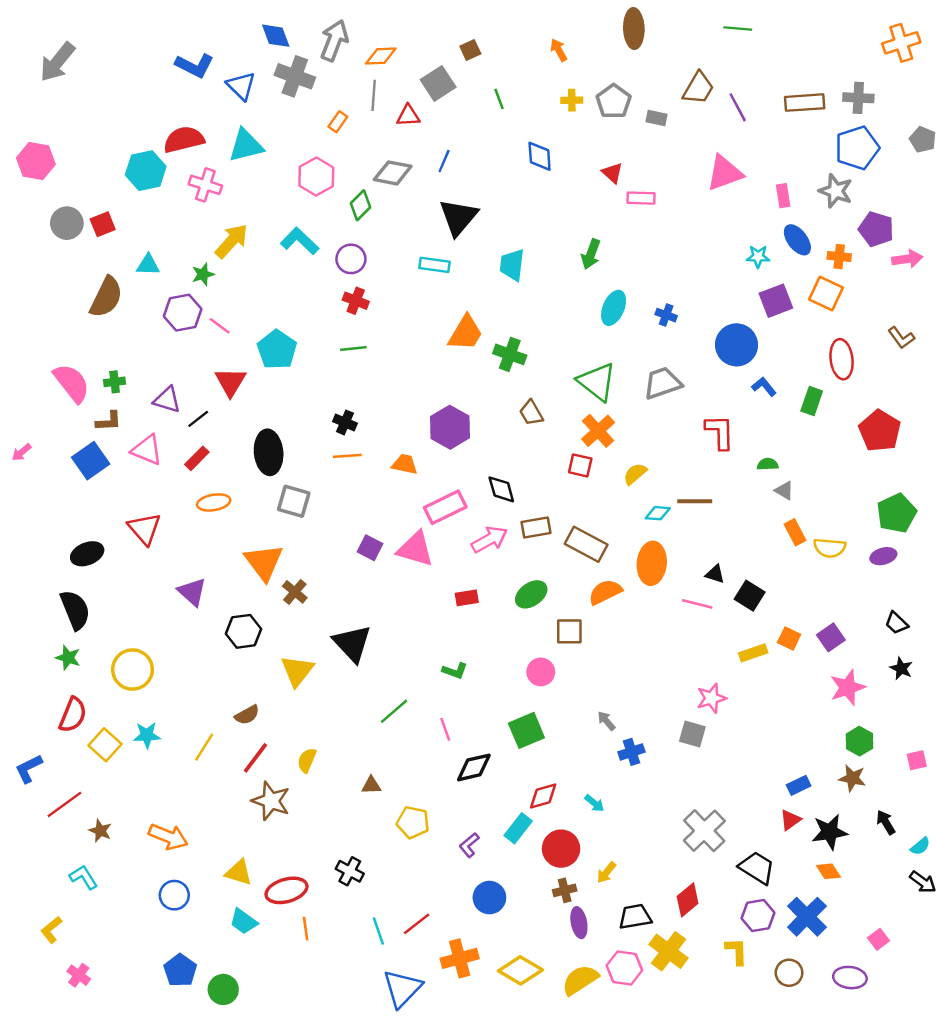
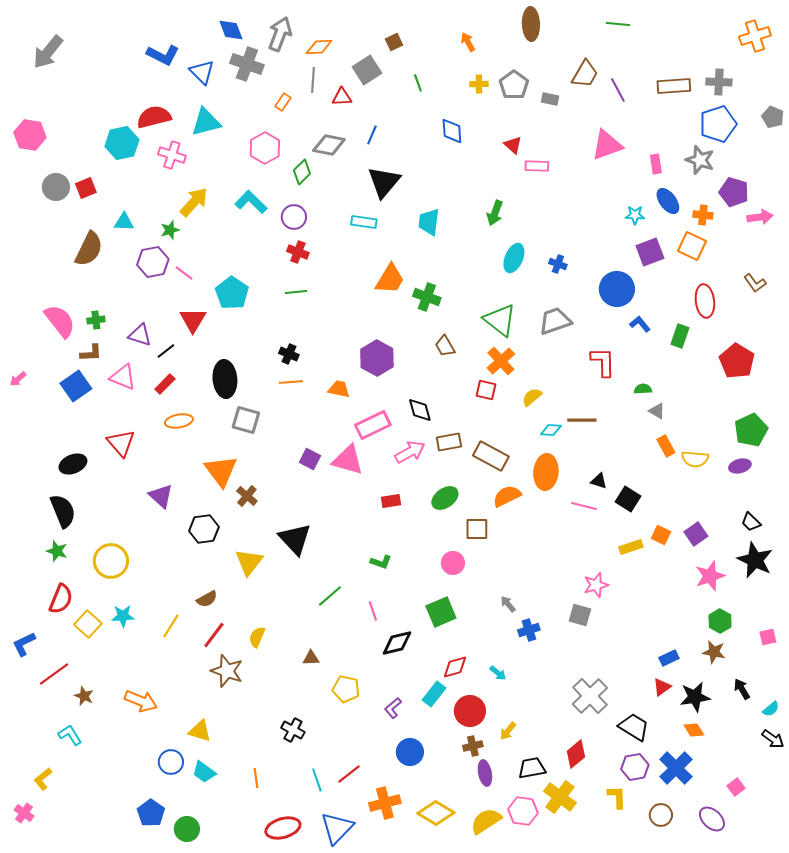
black star: (901, 668) -> (755, 560), size x1.8
red ellipse: (286, 890) -> (283, 828), moved
blue circle: (174, 895) -> (171, 762), moved
pink cross: (79, 975) -> (24, 813), moved
purple ellipse: (850, 978) -> (712, 819), turned 36

